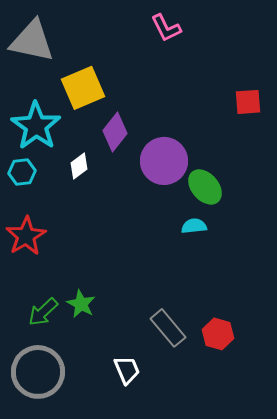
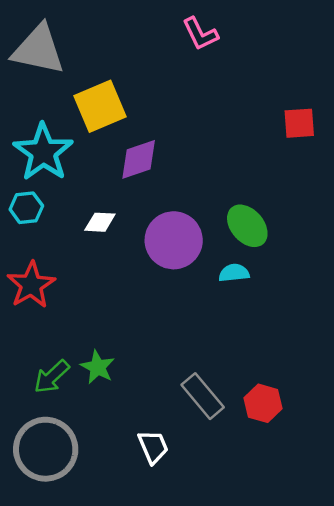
purple diamond: (115, 132) -> (139, 159), turned 33
purple circle: (164, 161) -> (174, 240), moved
white diamond: (79, 166) -> (100, 222), moved, turned 40

